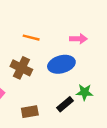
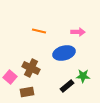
brown cross: (21, 68) -> (31, 68), moved
brown rectangle: (30, 112) -> (27, 92), moved

